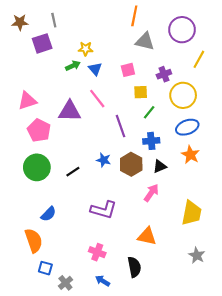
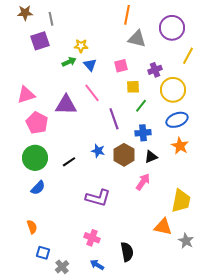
brown star: (20, 22) -> (25, 13), moved
blue semicircle: (48, 214) -> (38, 188), moved
orange triangle: (147, 236) -> (163, 227), moved
orange semicircle: (34, 241) -> (32, 227), size x0.6

